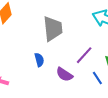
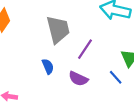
purple line: (84, 55) -> (85, 49), moved

